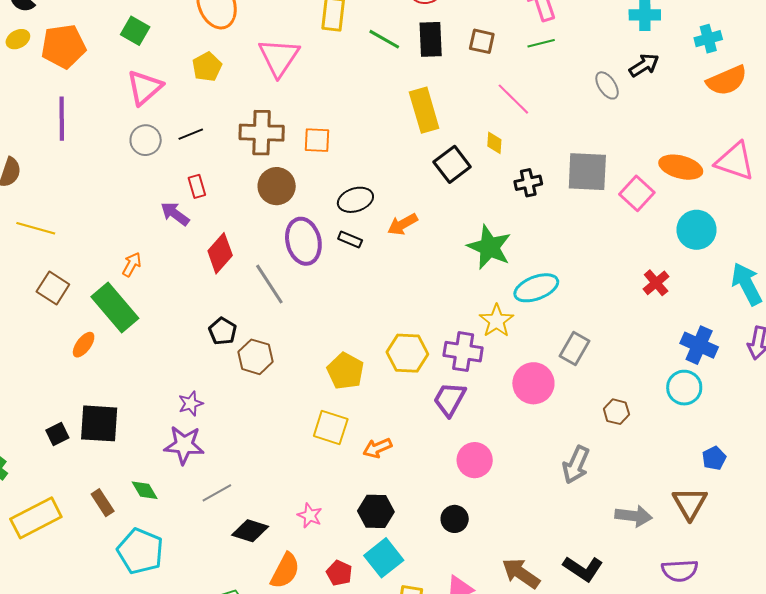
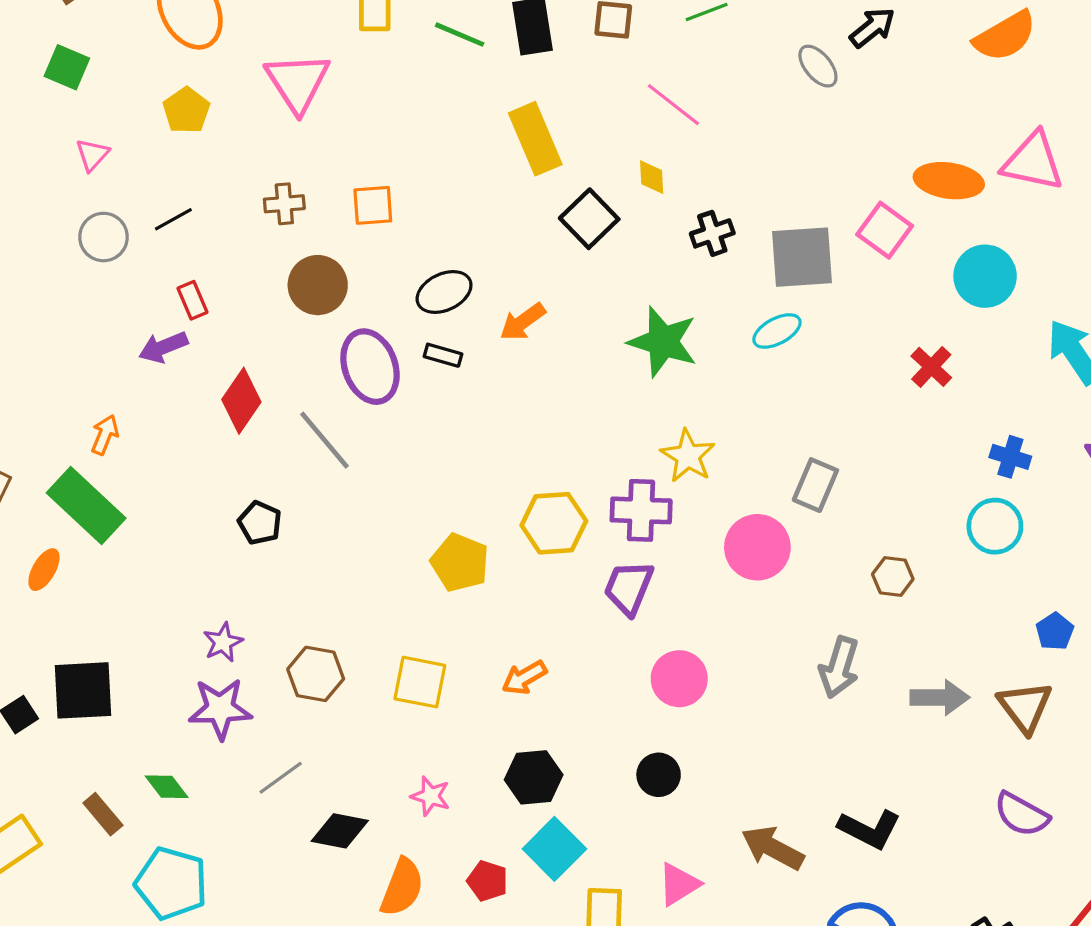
pink triangle: (145, 88) -> (92, 155), size x0.6
brown cross: (262, 133) -> (284, 204), size x0.6
gray square: (587, 172) -> (802, 257), moved
purple arrow: (175, 214) -> (163, 347), turned -52
cyan ellipse: (536, 288) -> (777, 331), moved, size x0.7
blue cross: (699, 345) -> (1010, 457), size x0.7
brown hexagon: (255, 357) -> (316, 674), moved
yellow square: (331, 428) -> (420, 682), moved
gray arrow: (634, 516) -> (940, 697), moved
purple semicircle: (680, 571) -> (1022, 814), turned 39

